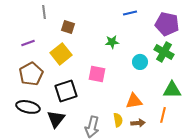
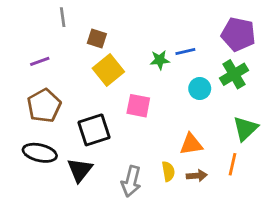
blue line: (130, 13) -> (185, 51), moved
green cross: (164, 52) -> (234, 74), turned 30
yellow square: (61, 54) -> (108, 70), moved
green triangle: (172, 90) -> (245, 129), turned -42

